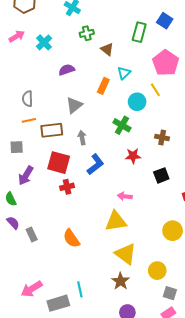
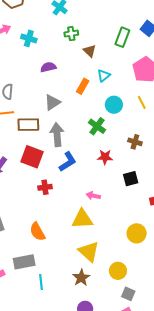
cyan cross: (44, 42) -> (29, 38), turned -35
yellow line: (155, 90) -> (142, 102), moved
gray arrow: (82, 138) -> (57, 135), size x1.6
red cross: (67, 187) -> (45, 187), moved
gray rectangle: (58, 303) -> (24, 262), moved

